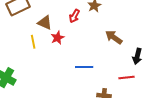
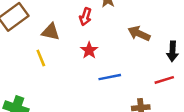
red star: (58, 38) -> (89, 50), moved

